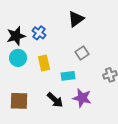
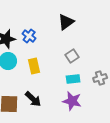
cyan rectangle: (68, 76) -> (73, 79), moved
black arrow: (55, 100) -> (33, 99), moved

